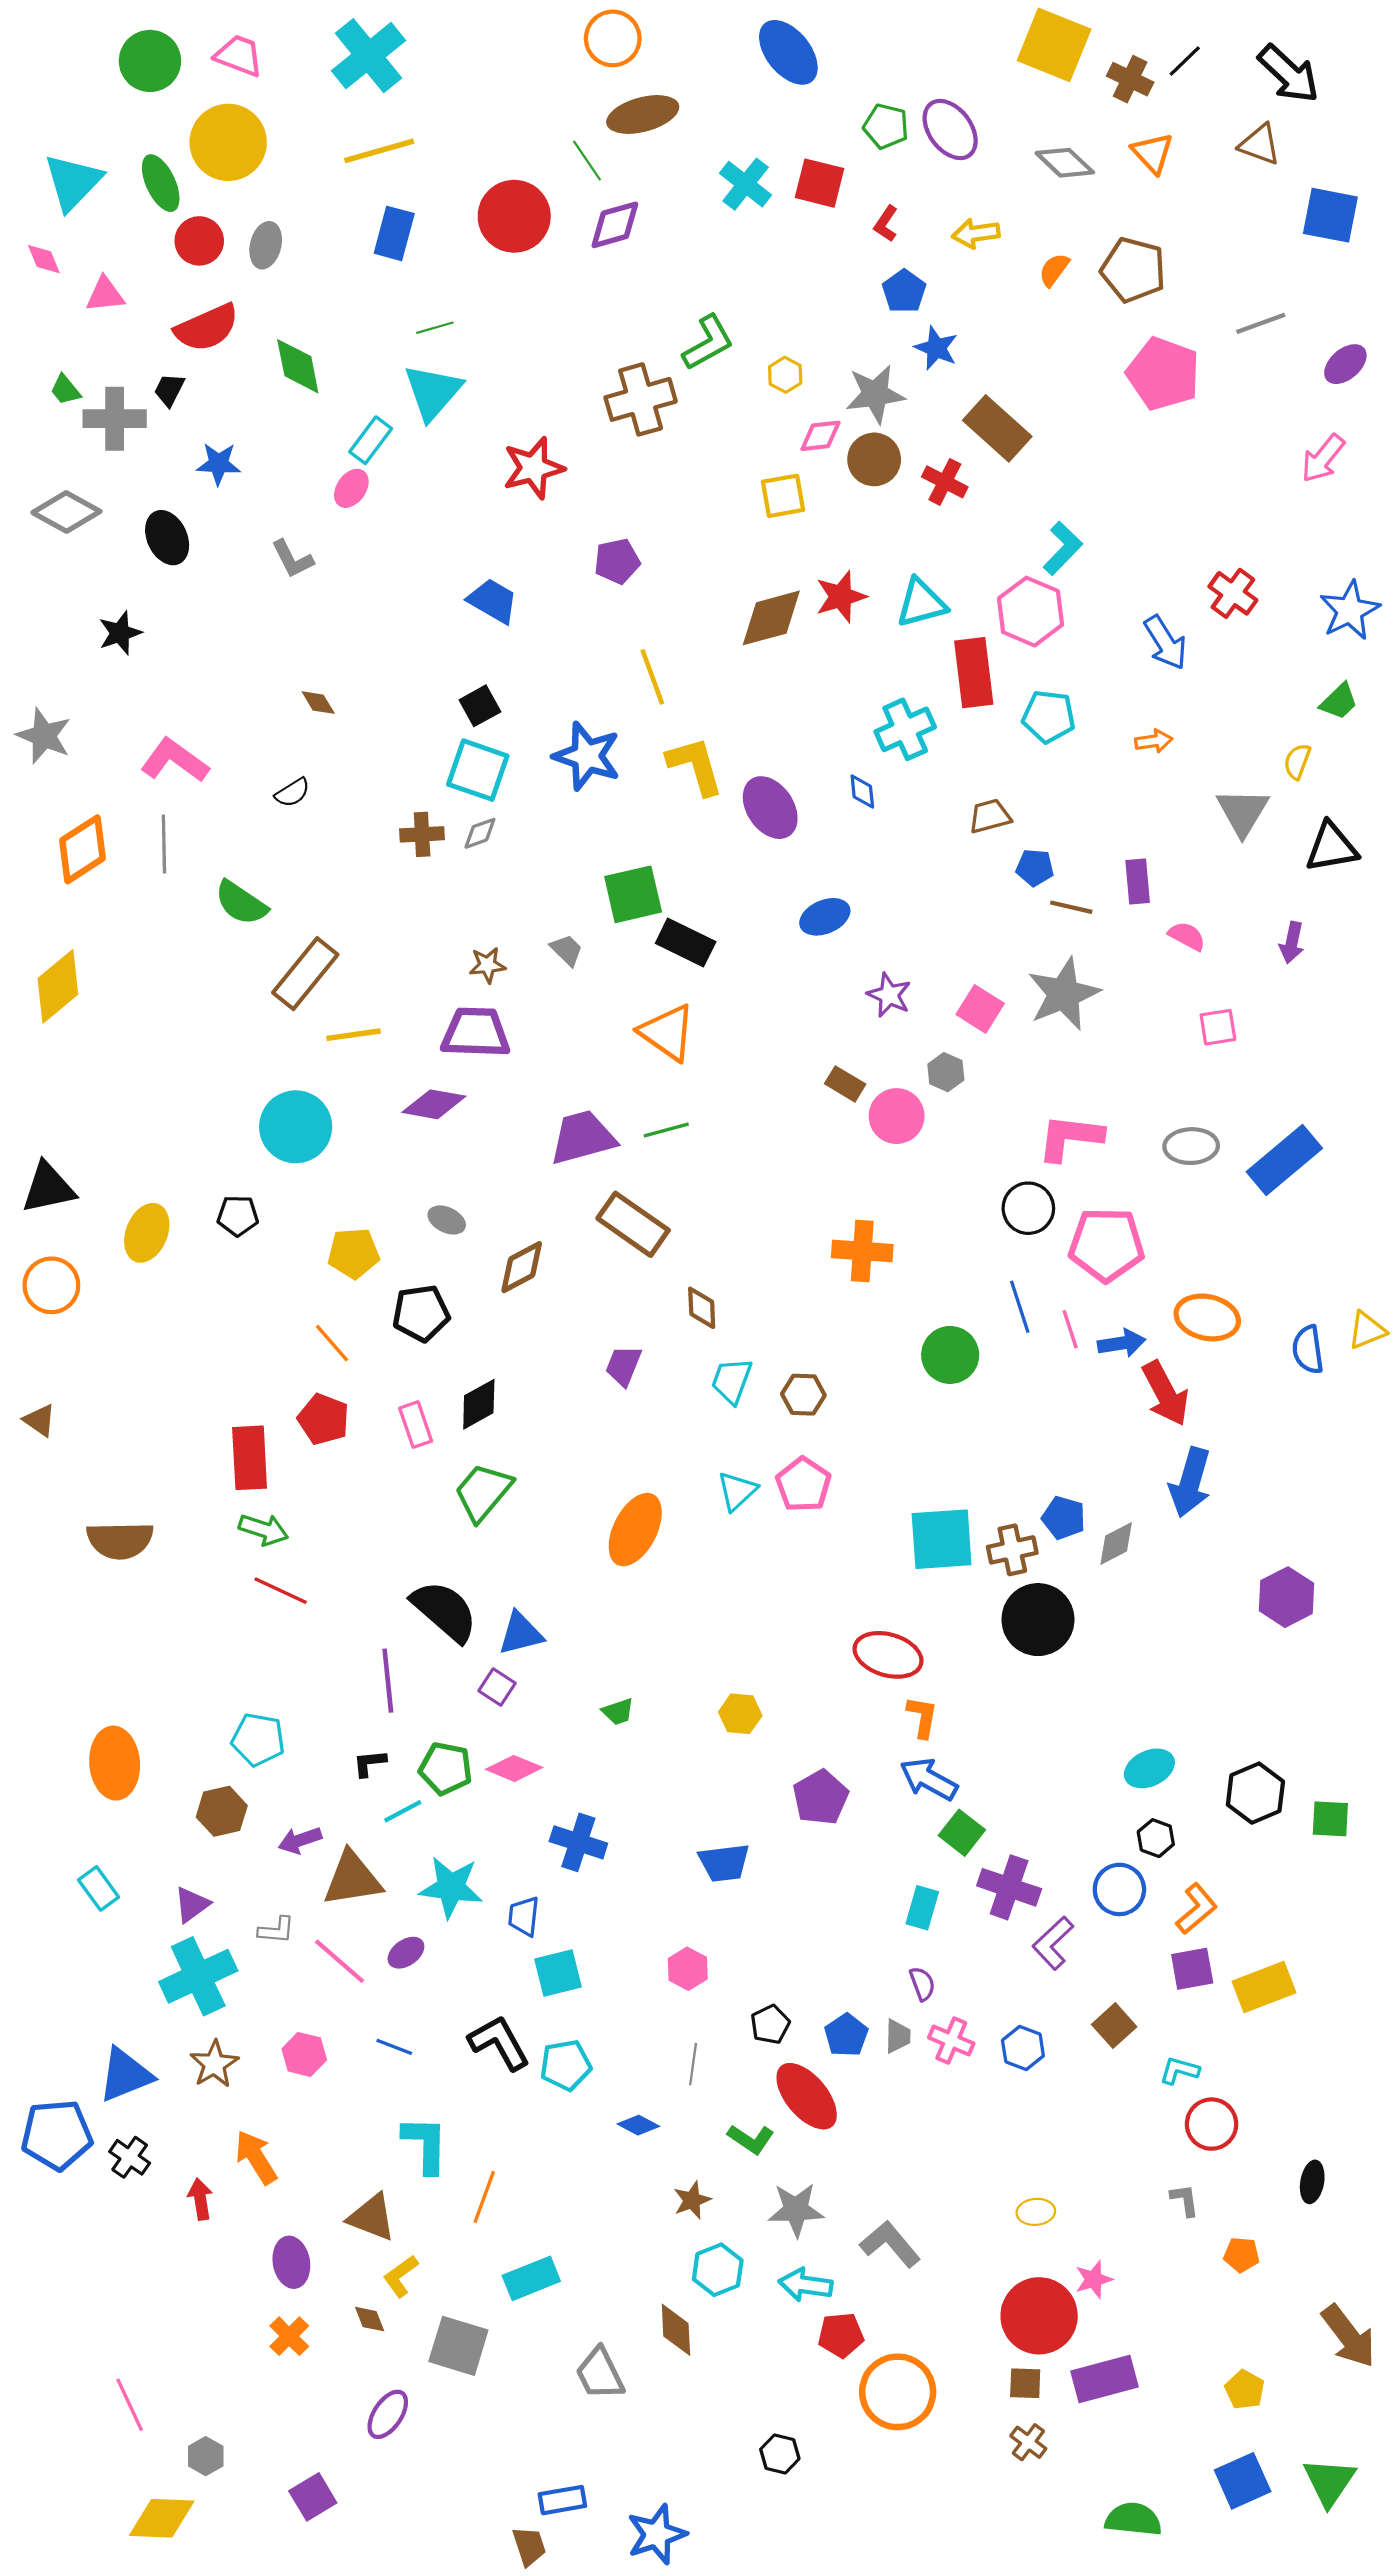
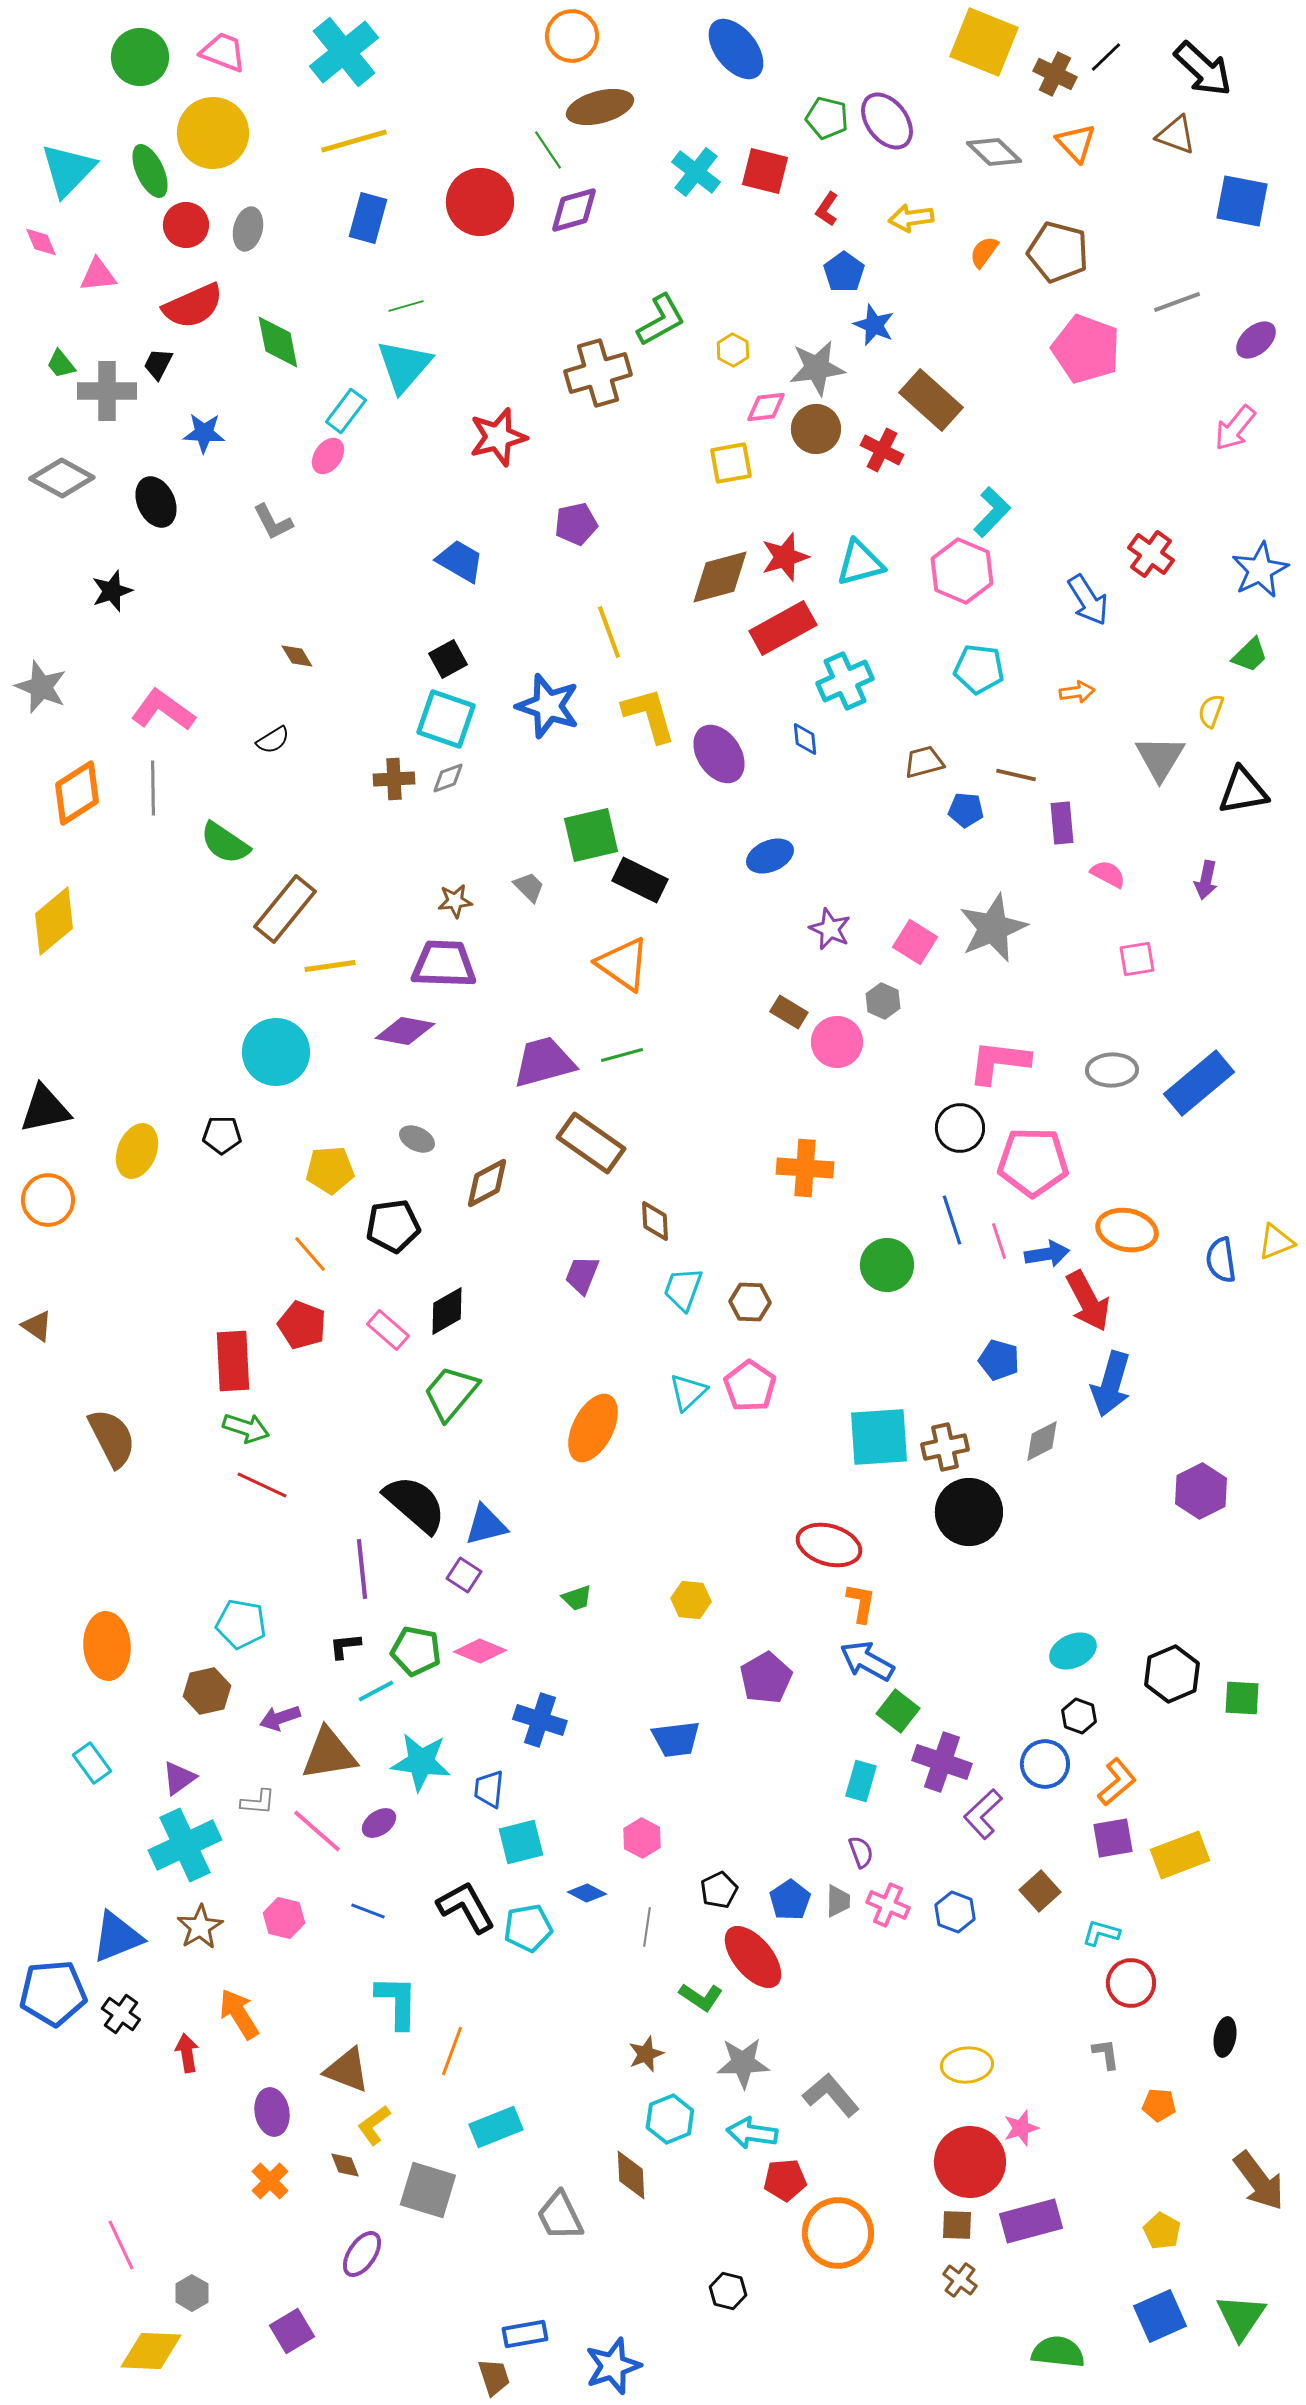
red rectangle: (974, 673) -> (783, 628), moved, turned 68
brown line: (1071, 907) -> (1016, 775), moved
pink rectangle: (416, 1425) -> (388, 1330), turned -30
blue pentagon: (1064, 1518) -> (999, 1360), moved
brown semicircle: (120, 1540) -> (112, 1438), turned -116
blue diamond: (638, 2125) -> (587, 1893), moved
yellow ellipse: (1036, 2212) -> (967, 2065), size x1.4

